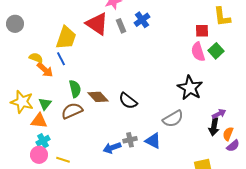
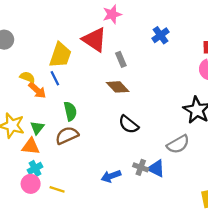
blue cross: (142, 20) -> (161, 35), moved
gray rectangle: (121, 26) -> (121, 59), moved
brown diamond: (98, 97) -> (118, 87), moved
gray cross: (130, 140) -> (141, 167), moved, turned 32

